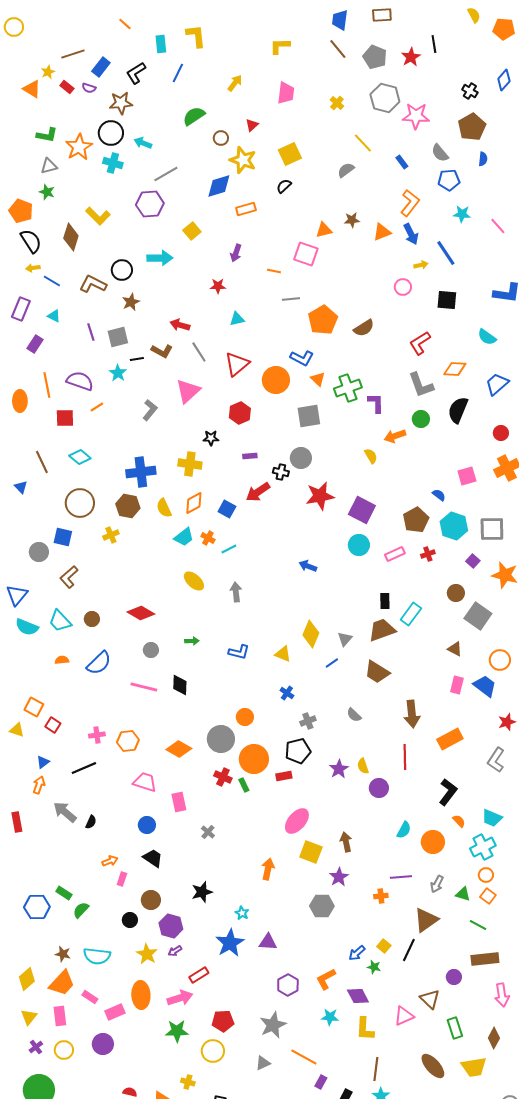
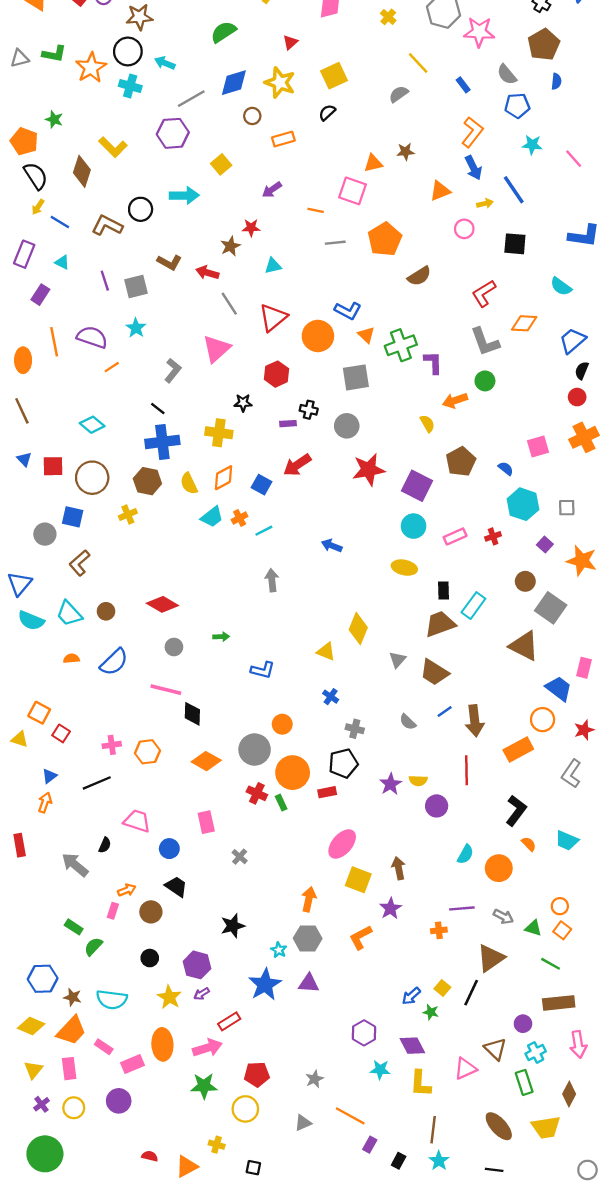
brown circle: (221, 138) -> (252, 116), moved
gray triangle: (49, 166) -> (20, 58), moved
blue diamond: (219, 186) -> (234, 83), moved
orange triangle: (382, 232) -> (440, 191), moved
purple arrow: (236, 253) -> (272, 190), turned 36
yellow arrow: (33, 268) -> (38, 207), turned -48
brown star: (131, 302) -> (230, 246), moved
orange pentagon: (323, 320) -> (385, 239), moved
brown L-shape: (162, 351) -> (169, 262), moved
black line: (137, 359) -> (158, 409), moved, turned 48
black semicircle: (458, 410) -> (582, 371), moved, size x0.6
red square: (65, 418) -> (53, 466), moved
brown line: (42, 462) -> (22, 411), moved
black cross: (281, 472) -> (309, 410), moved
brown pentagon: (416, 520) -> (461, 462), moved
gray square: (492, 529) -> (567, 508), size x0.6
orange cross: (208, 538) -> (240, 518), turned 32
blue arrow: (308, 566) -> (332, 546), moved
yellow ellipse: (194, 581) -> (404, 568), moved, turned -30
gray triangle: (345, 639) -> (397, 660), moved
brown triangle: (455, 649) -> (524, 646), size x1.8
blue L-shape: (239, 652) -> (263, 670), moved
orange circle: (500, 660) -> (543, 720), moved
blue line: (332, 663) -> (445, 712), moved
black diamond: (180, 685) -> (192, 714), moved
pink rectangle: (457, 685) -> (584, 668), moved
gray cross: (308, 721) -> (355, 729), turned 35
yellow semicircle: (363, 766) -> (418, 781), turned -70
pink trapezoid: (145, 782) -> (137, 821), moved
gray arrow: (65, 812) -> (75, 865), moved
cyan cross: (483, 847) -> (536, 1052), moved, size x0.7
pink rectangle: (122, 879) -> (113, 911), moved
gray arrow: (437, 884) -> (503, 917), turned -90
brown circle: (151, 900) -> (151, 912), moved
gray hexagon: (322, 906) -> (308, 938), moved
blue hexagon: (37, 907) -> (43, 979), moved
yellow diamond: (27, 979) -> (31, 1026), turned 65
orange L-shape: (326, 979) -> (361, 937), moved
purple hexagon: (288, 985) -> (364, 1033), moved
gray star: (273, 1025) -> (314, 1079), size x0.6

